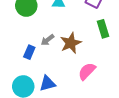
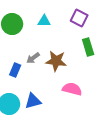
brown star: (71, 43) -> (56, 61), turned 30
pink semicircle: (87, 71) -> (72, 89), turned 60

